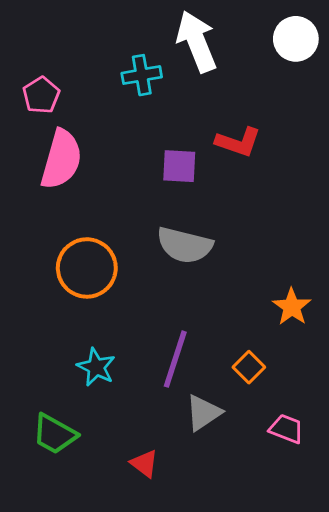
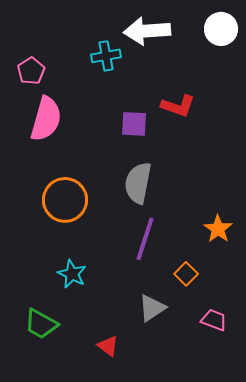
white arrow: (197, 42) -> (147, 31), turned -72
gray semicircle: (185, 245) -> (138, 183), turned 87
purple line: (175, 359) -> (145, 239), moved

